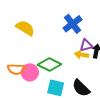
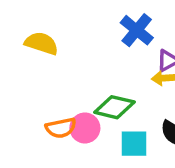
yellow semicircle: (25, 28) -> (41, 43), moved

